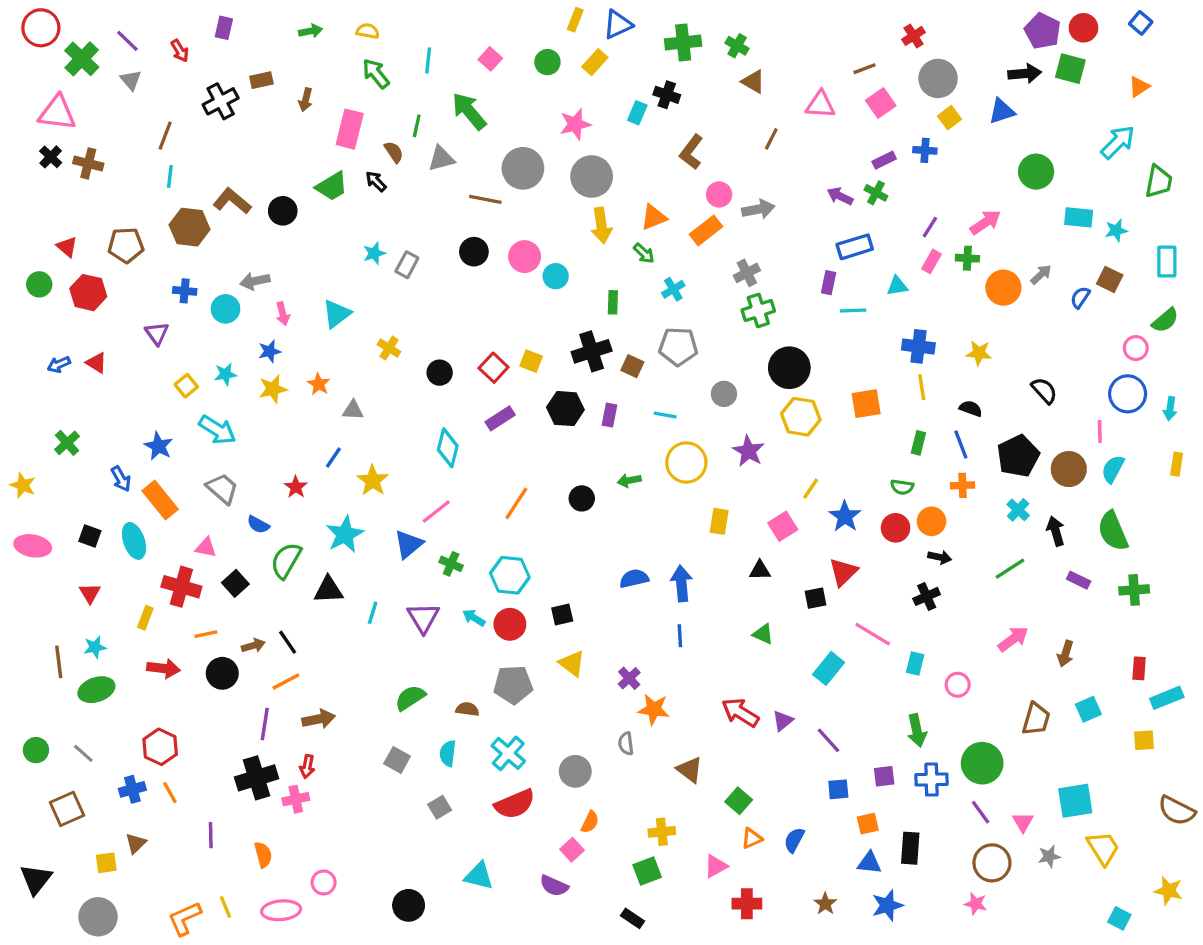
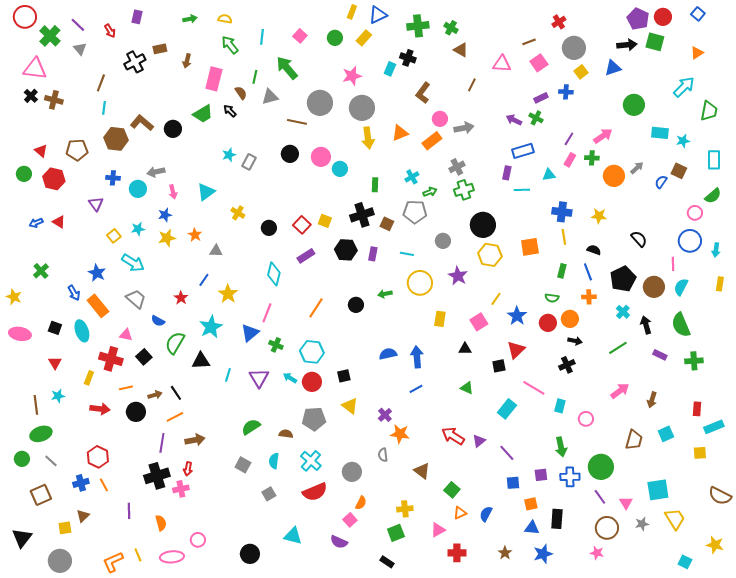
green arrow: (644, 253) -> (430, 192), moved, turned -64
pink line: (436, 512) -> (267, 313), turned -30
blue line: (680, 636) -> (416, 389), turned 64
green ellipse: (96, 690) -> (41, 434), moved

